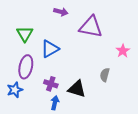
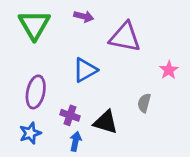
green triangle: (25, 34) -> (34, 25), moved, size x1.4
blue triangle: (50, 49) -> (85, 70), moved
blue star: (15, 90) -> (30, 133), moved

